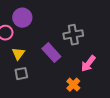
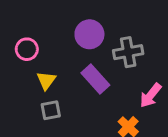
purple circle: (22, 18) -> (89, 34), moved

